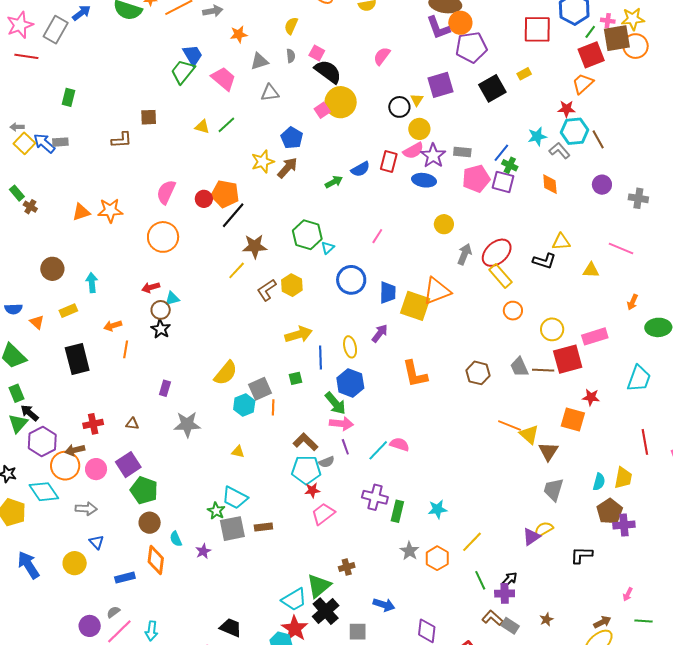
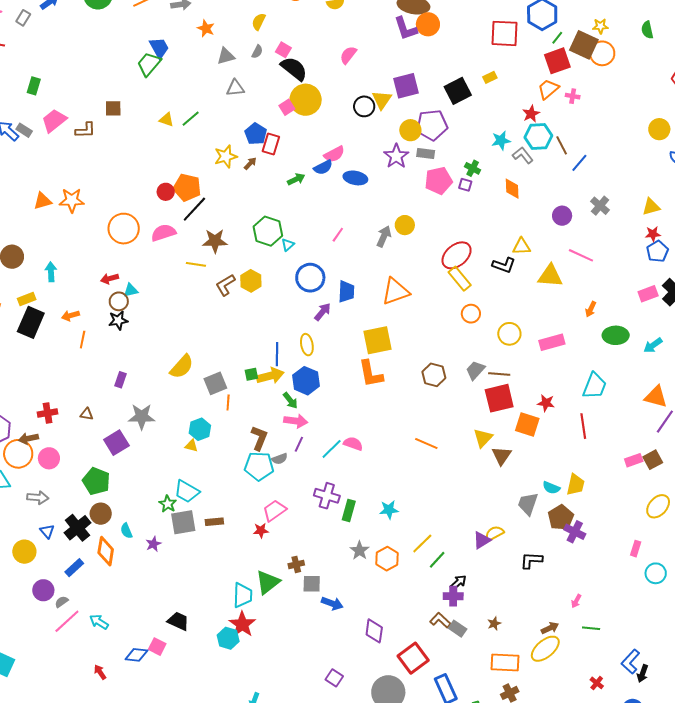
yellow star: (633, 19) -> (600, 26), size x0.7
pink cross: (608, 21) -> (573, 96), moved
gray rectangle: (56, 30) -> (23, 18), size x0.6
orange star: (239, 34) -> (206, 28), turned 30
brown square: (617, 38) -> (584, 45), turned 32
purple pentagon: (471, 47) -> (432, 125), moved
gray semicircle: (291, 56) -> (257, 52), turned 32
pink trapezoid: (224, 79) -> (54, 121), moved, turned -80
yellow triangle: (417, 100) -> (382, 100), size x1.5
red star: (567, 109) -> (531, 114), turned -30
yellow circle: (419, 129) -> (410, 130), moved
gray rectangle: (60, 142) -> (24, 130), turned 35
pink semicircle: (413, 151) -> (334, 154), moved
blue line: (501, 153) -> (579, 163), moved
red rectangle: (389, 162) -> (271, 144), moved
brown arrow: (287, 168) -> (250, 163), size x0.6
blue ellipse: (424, 180) -> (355, 178), moved
purple square: (503, 182) -> (465, 185), size x0.6
purple circle: (602, 185) -> (562, 216), moved
pink semicircle: (166, 192) -> (163, 233), moved, turned 45
gray cross: (638, 198) -> (600, 206), turned 30
gray arrow: (465, 254) -> (384, 236), moved
yellow line: (237, 270) -> (196, 264), turned 54
yellow triangle: (591, 270) -> (550, 276), size x1.5
yellow square: (415, 306) -> (377, 340), moved, turned -32
black star: (161, 329) -> (118, 320), turned 30
purple arrow: (380, 333) -> (323, 312), moved
yellow arrow: (299, 334) -> (270, 376), moved
black rectangle: (77, 359) -> (31, 322), moved, turned 36
red square: (568, 359) -> (499, 398), moved
gray trapezoid: (519, 367) -> (475, 370), turned 65
green arrow: (335, 403) -> (290, 400), size x0.7
cyan hexagon: (244, 405) -> (200, 429), moved
orange line: (510, 426) -> (426, 443), moved
yellow triangle: (529, 434) -> (483, 438), turned 30
brown L-shape: (306, 442) -> (259, 438), turned 65
red line: (645, 442) -> (583, 426), moved
purple line: (345, 447) -> (299, 444), turned 42
purple square: (128, 465) -> (116, 443), moved
cyan semicircle: (599, 482) -> (551, 488), turned 96
red star: (312, 490) -> (261, 530), moved
gray trapezoid: (554, 490) -> (528, 504), moved
purple cross: (624, 525) -> (575, 532), turned 30
blue rectangle: (125, 578) -> (74, 568), turned -30
green line: (480, 580) -> (437, 560), moved, turned 66
cyan trapezoid: (294, 600) -> (243, 595), turned -60
black cross: (326, 611) -> (77, 528), moved
purple circle: (90, 626) -> (43, 590), moved
cyan arrow: (151, 631) -> (99, 622), turned 114
gray square: (358, 632) -> (312, 584), moved

